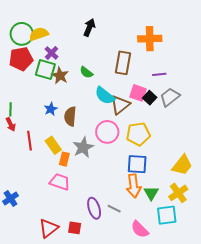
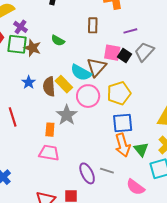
brown rectangle: (123, 63) -> (93, 25), size x0.7
cyan semicircle: (105, 96) -> (81, 73), moved
yellow rectangle: (53, 145) -> (64, 84), moved

